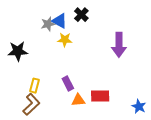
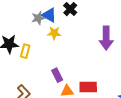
yellow rectangle: (34, 86) -> (25, 51), moved

